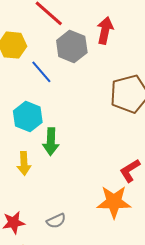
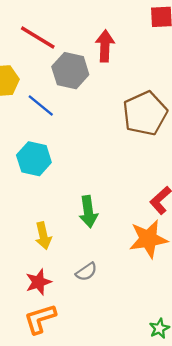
green arrow: (51, 142) -> (88, 212), moved
yellow arrow: (24, 163) -> (43, 236), moved

